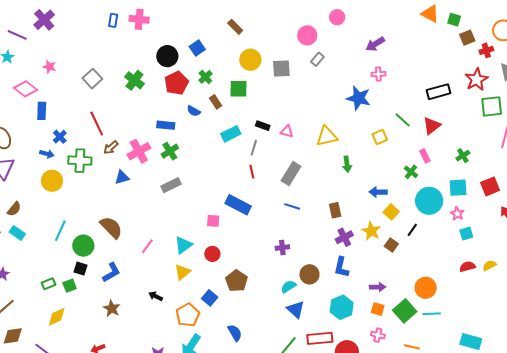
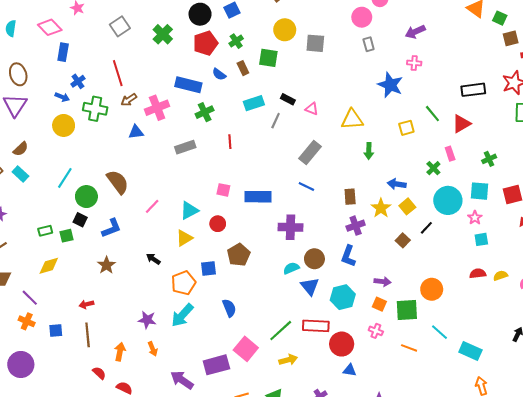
pink circle: (307, 35) -> (362, 17), moved
gray rectangle: (317, 59) -> (369, 44), moved, turned -64
blue rectangle: (166, 125) -> (188, 85), size x1.4
green cross: (170, 151) -> (205, 112), moved
red line: (252, 172) -> (230, 142), moved
blue rectangle: (238, 205) -> (258, 197), moved, turned -35
yellow star: (371, 231) -> (381, 208), moved
purple cross: (282, 248) -> (290, 227), size x1.6
blue square: (210, 298) -> (209, 268), turned 35
blue triangle: (296, 309) -> (310, 286), moved
green square: (405, 311) -> (407, 310), turned 30
cyan line: (432, 314) -> (439, 332), moved, turned 36

